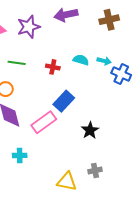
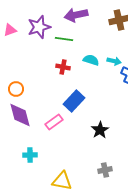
green line: (17, 63) -> (64, 39), moved
pink rectangle: (44, 122) -> (54, 122), size x0.7
yellow triangle: (67, 182) -> (62, 181), moved

